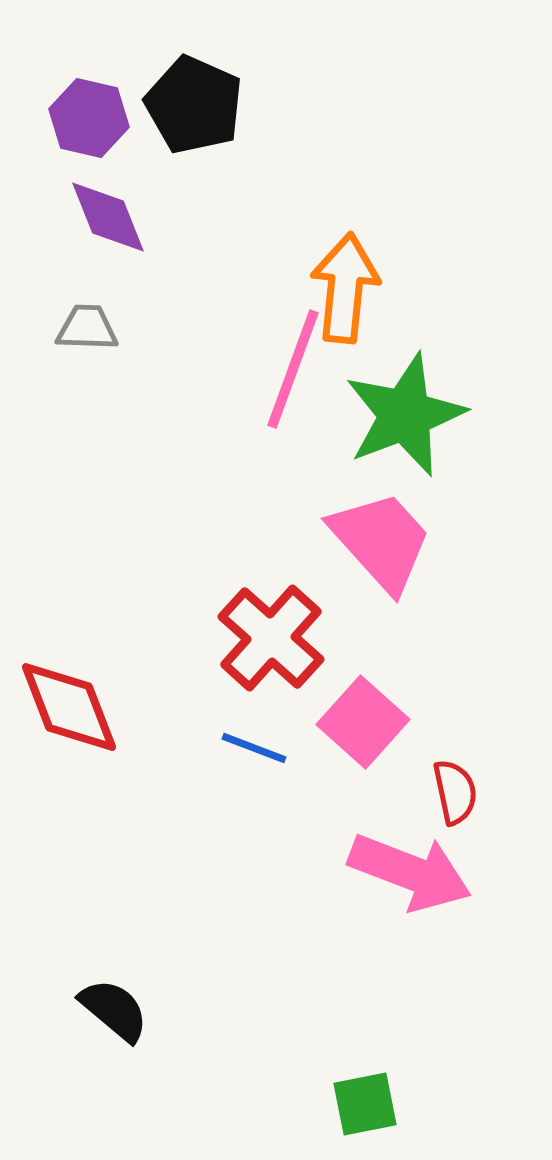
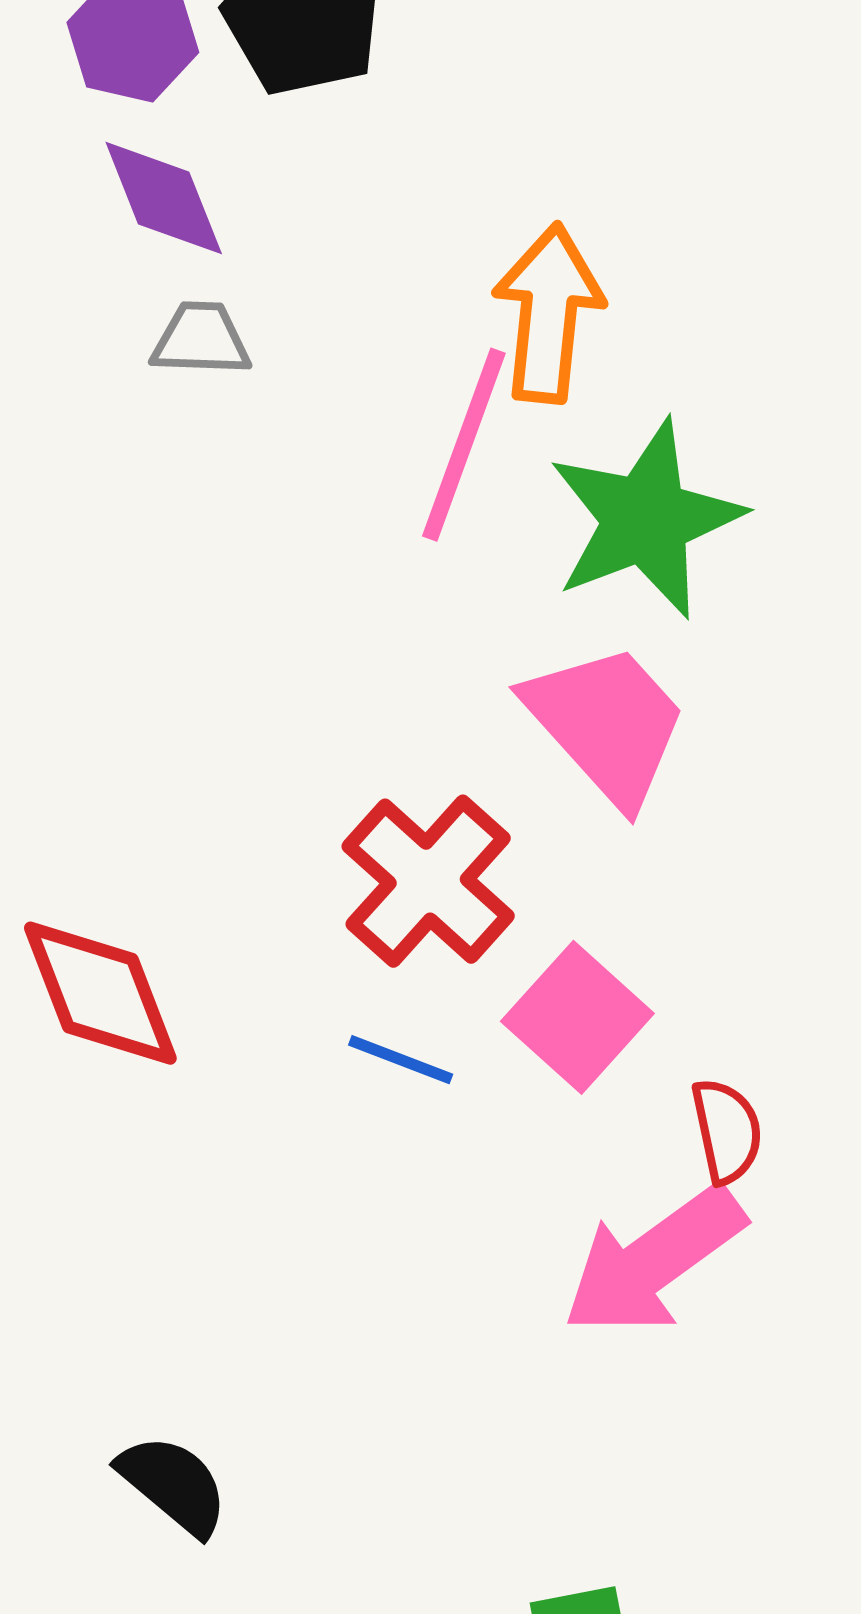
gray trapezoid: (87, 328) -> (201, 339), moved
pink arrow: (410, 872) -> (654, 1261), turned 123

